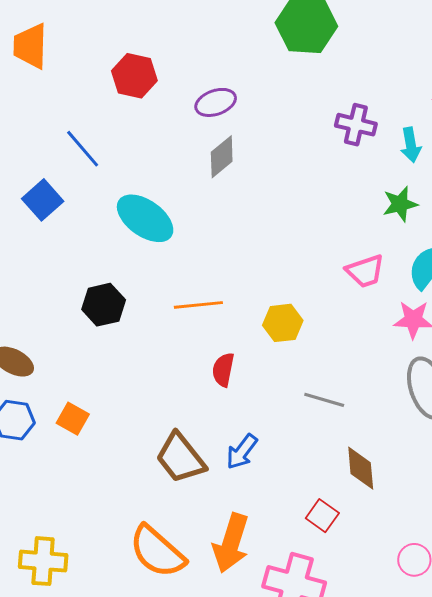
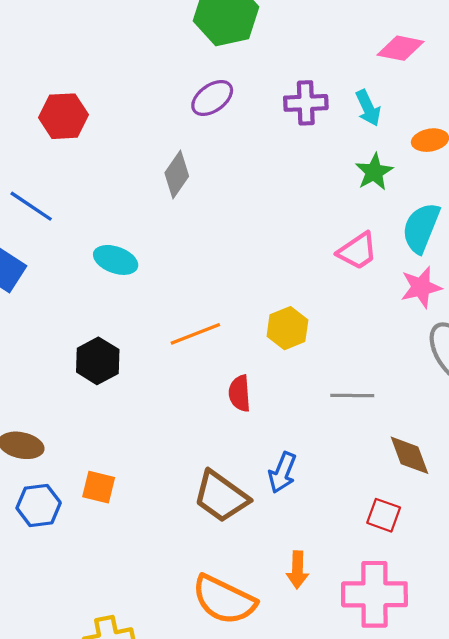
purple ellipse: (216, 102) -> (212, 98), moved
cyan ellipse: (145, 218) -> (116, 260), size x0.7
orange arrow: (231, 543) -> (297, 570), size x0.6

